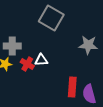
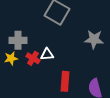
red rectangle: (72, 87) -> (65, 81), moved

